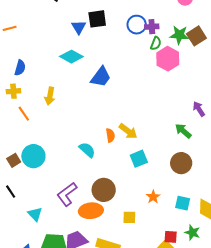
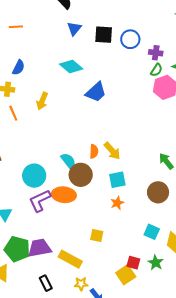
blue circle: (137, 25) -> (130, 39), moved
blue triangle: (79, 27) -> (74, 29), moved
cyan circle: (33, 156) -> (34, 176), moved
brown circle: (104, 190) -> (81, 175), moved
orange star: (153, 197) -> (117, 203), moved
orange ellipse: (91, 211) -> (64, 195), moved

